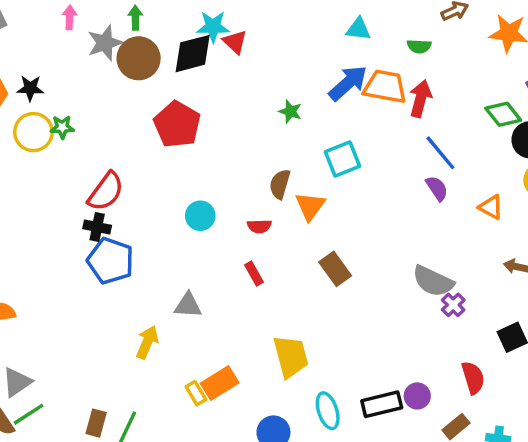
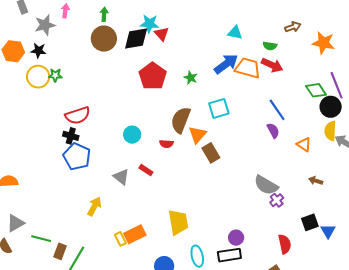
gray star: (105, 43) -> (45, 25), moved
red arrow: (420, 99) -> (272, 65), moved, turned 95
red pentagon: (177, 124) -> (153, 76), moved
brown semicircle: (280, 184) -> (181, 120), size x1.5
red semicircle: (106, 192) -> (78, 115), turned 30
brown rectangle: (335, 269) -> (211, 153), moved
red rectangle: (254, 273) -> (146, 170), moved, turned -32
gray triangle: (188, 305) -> (121, 177), moved, turned 30
purple circle: (417, 396) -> (236, 238), moved
green line: (29, 414) -> (41, 239), moved, turned 42

